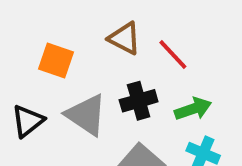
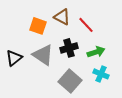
orange square: (56, 60) -> (38, 26), moved

